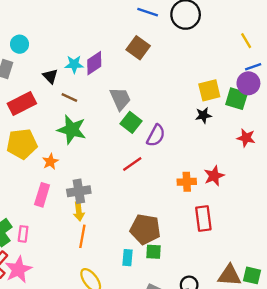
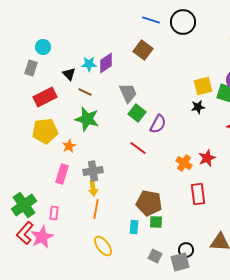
red line: (132, 164) -> (138, 148), turned 72
orange cross: (187, 182) -> (184, 163), turned 35
pink rectangle: (23, 234) -> (54, 213), moved

